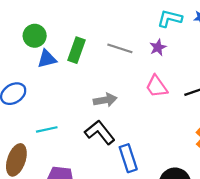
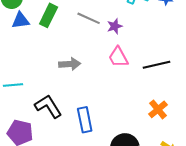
purple star: (158, 47) -> (115, 26), moved
black L-shape: (100, 132) -> (48, 106), moved

